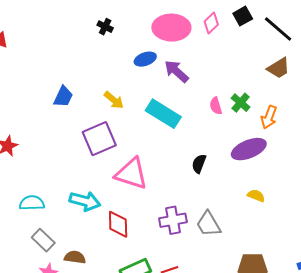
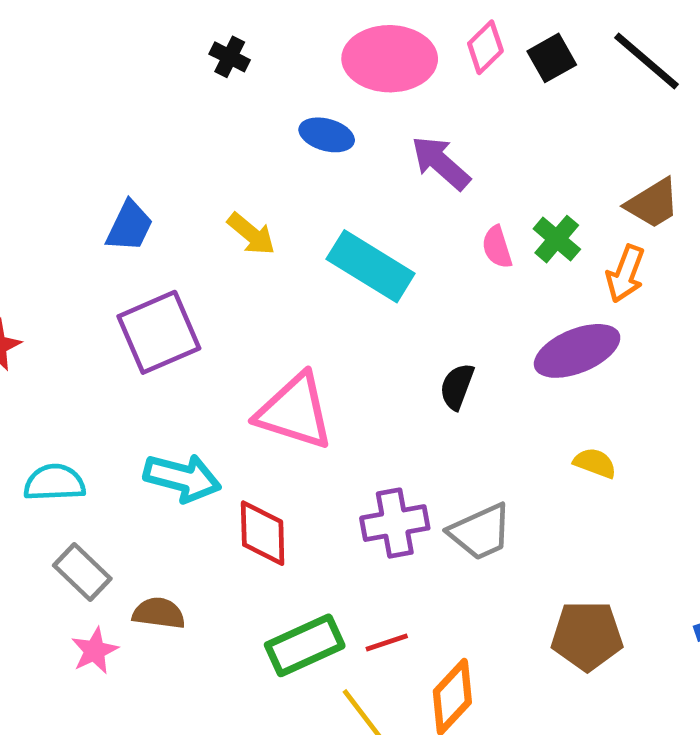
black square: (243, 16) -> (552, 58), moved
blue ellipse: (145, 59) -> (327, 135), turned 35
brown trapezoid: (279, 68) -> (653, 203), moved
purple arrow: (176, 71) -> (441, 163), moved
purple square: (99, 139) -> (159, 332), moved
gray trapezoid: (208, 224) -> (480, 532), turned -84

